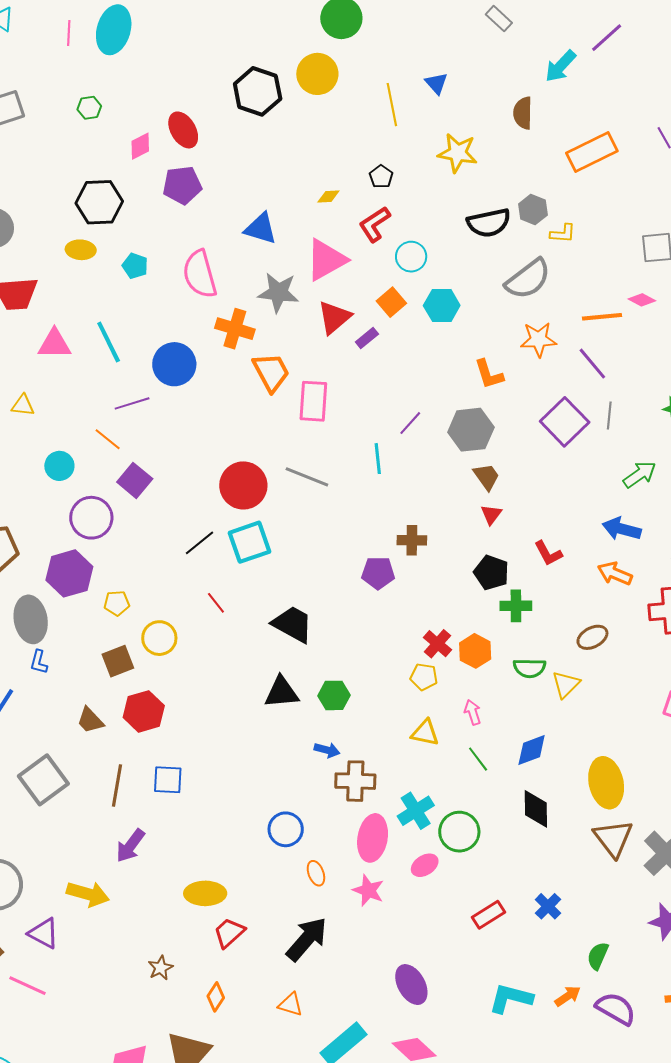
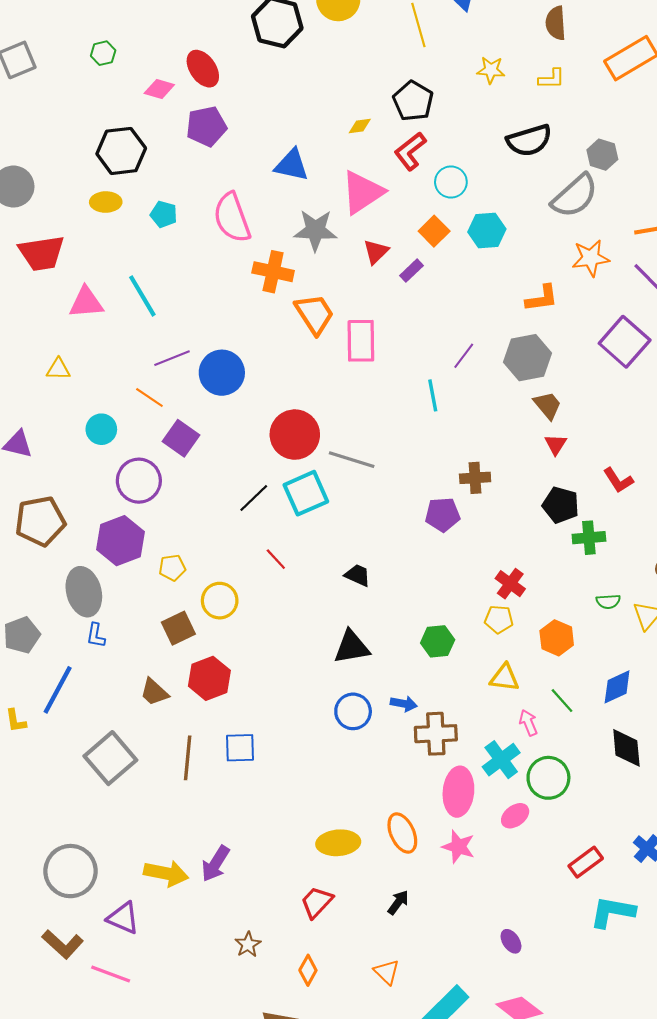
pink diamond: (140, 146) -> (159, 89), turned 48
yellow star: (458, 153) -> (491, 70), size x0.7
black pentagon: (381, 177) -> (413, 101), size x1.6
gray hexagon: (533, 210) -> (602, 155), moved
yellow L-shape: (563, 233) -> (552, 79), moved
red triangle: (334, 317) -> (376, 252), size x0.7
blue circle: (174, 364) -> (222, 373), moved
orange L-shape: (489, 374) -> (542, 298), turned -76
gray line: (307, 477) -> (352, 460), moved
black trapezoid: (293, 624) -> (358, 575), size x0.6
orange hexagon: (475, 651) -> (557, 638), moved
green semicircle: (530, 668) -> (608, 601), size x0.7
green hexagon: (334, 695) -> (438, 641), moved
pink arrow: (473, 712) -> (528, 723), moved
blue circle: (286, 829) -> (353, 711), moved
purple arrow: (130, 846) -> (215, 864), moved
orange ellipse: (316, 873) -> (402, 833), size x1.5
yellow ellipse: (205, 893) -> (338, 843), moved
black arrow: (307, 939) -> (398, 902), size x0.5
purple ellipse: (411, 985) -> (511, 941), size x0.6
cyan L-shape: (511, 998) -> (612, 912), moved
orange triangle: (291, 1004) -> (387, 972), turned 32

